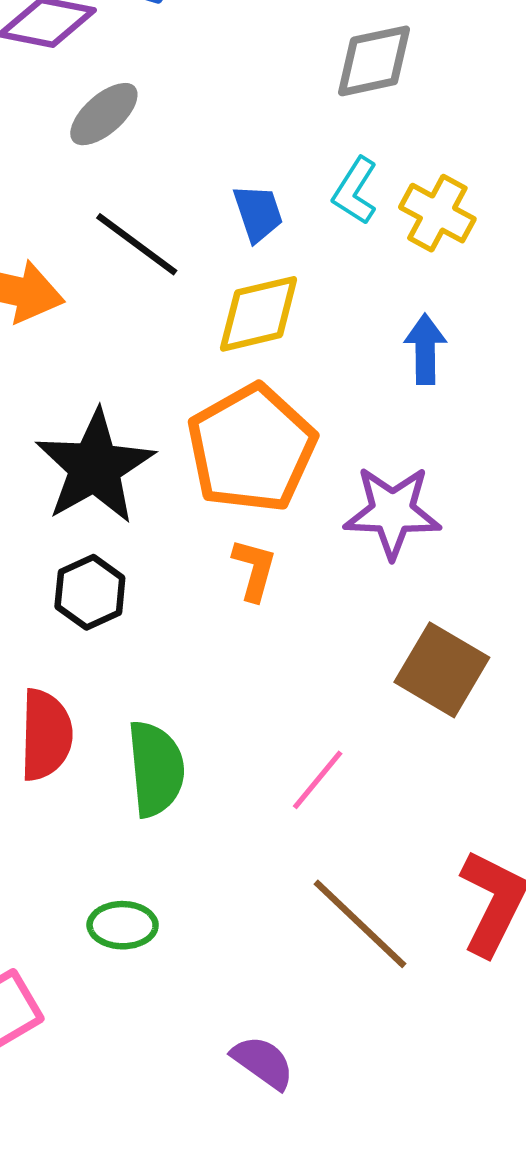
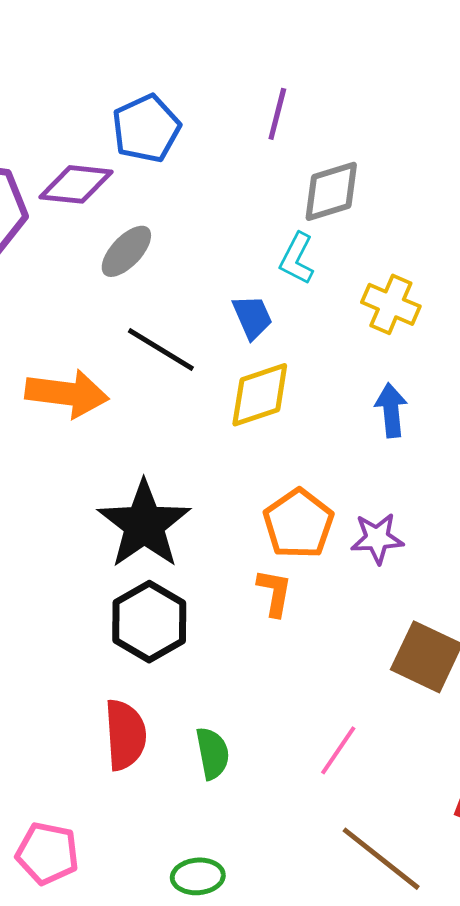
cyan L-shape: (355, 191) -> (297, 259), moved
orange pentagon: (251, 448) -> (298, 524), moved, size x0.7
purple star: (392, 512) -> (377, 538), size x0.7
black hexagon: (90, 592) -> (149, 622), size x1.4
green semicircle: (156, 769) -> (212, 753), size x0.7

